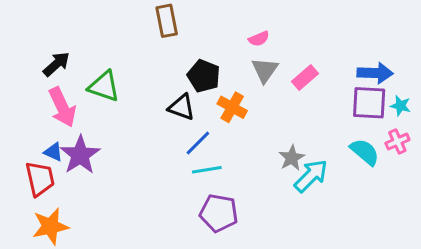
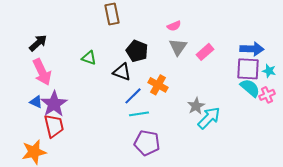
green triangle: (104, 86) -> (89, 58), moved, size x0.7
orange cross: (232, 107) -> (158, 85), moved
cyan semicircle: (365, 152) -> (250, 88), moved
red trapezoid: (40, 179) -> (54, 126), moved

